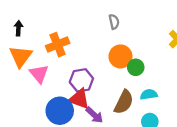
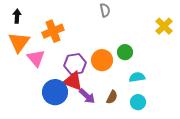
orange circle: (121, 56) -> (102, 60), moved
brown semicircle: (124, 102) -> (112, 97), moved, size x0.6

